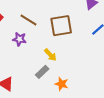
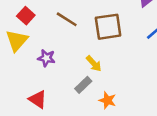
purple star: (19, 39) -> (46, 58), moved

